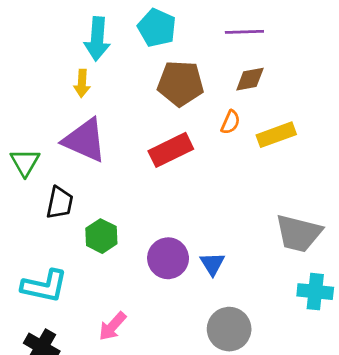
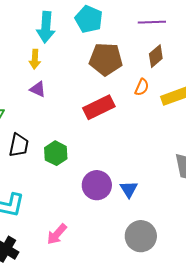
brown diamond: (250, 79) -> (156, 56), turned -30
purple triangle: (85, 140) -> (38, 89), moved, size x0.5
green hexagon: (101, 236) -> (56, 153), moved

